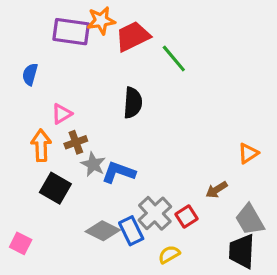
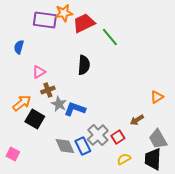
orange arrow: (41, 145) -> (22, 103), moved, turned 54
gray diamond: (103, 231) -> (65, 146), turned 40
yellow semicircle: (169, 254) -> (124, 159), moved

